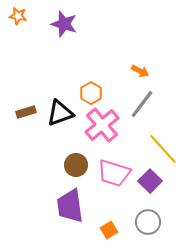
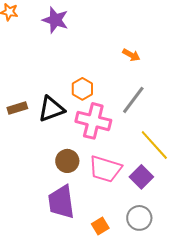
orange arrow: (140, 71) -> (131, 55), moved
pink cross: (102, 125) -> (93, 121), turned -36

